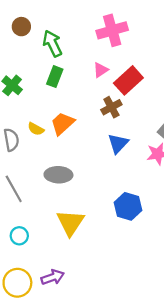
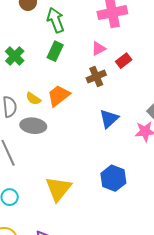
red rectangle: (128, 80) -> (124, 61), size x0.6
brown cross: (111, 107) -> (96, 76), moved
gray ellipse: (58, 175) -> (33, 126), moved

